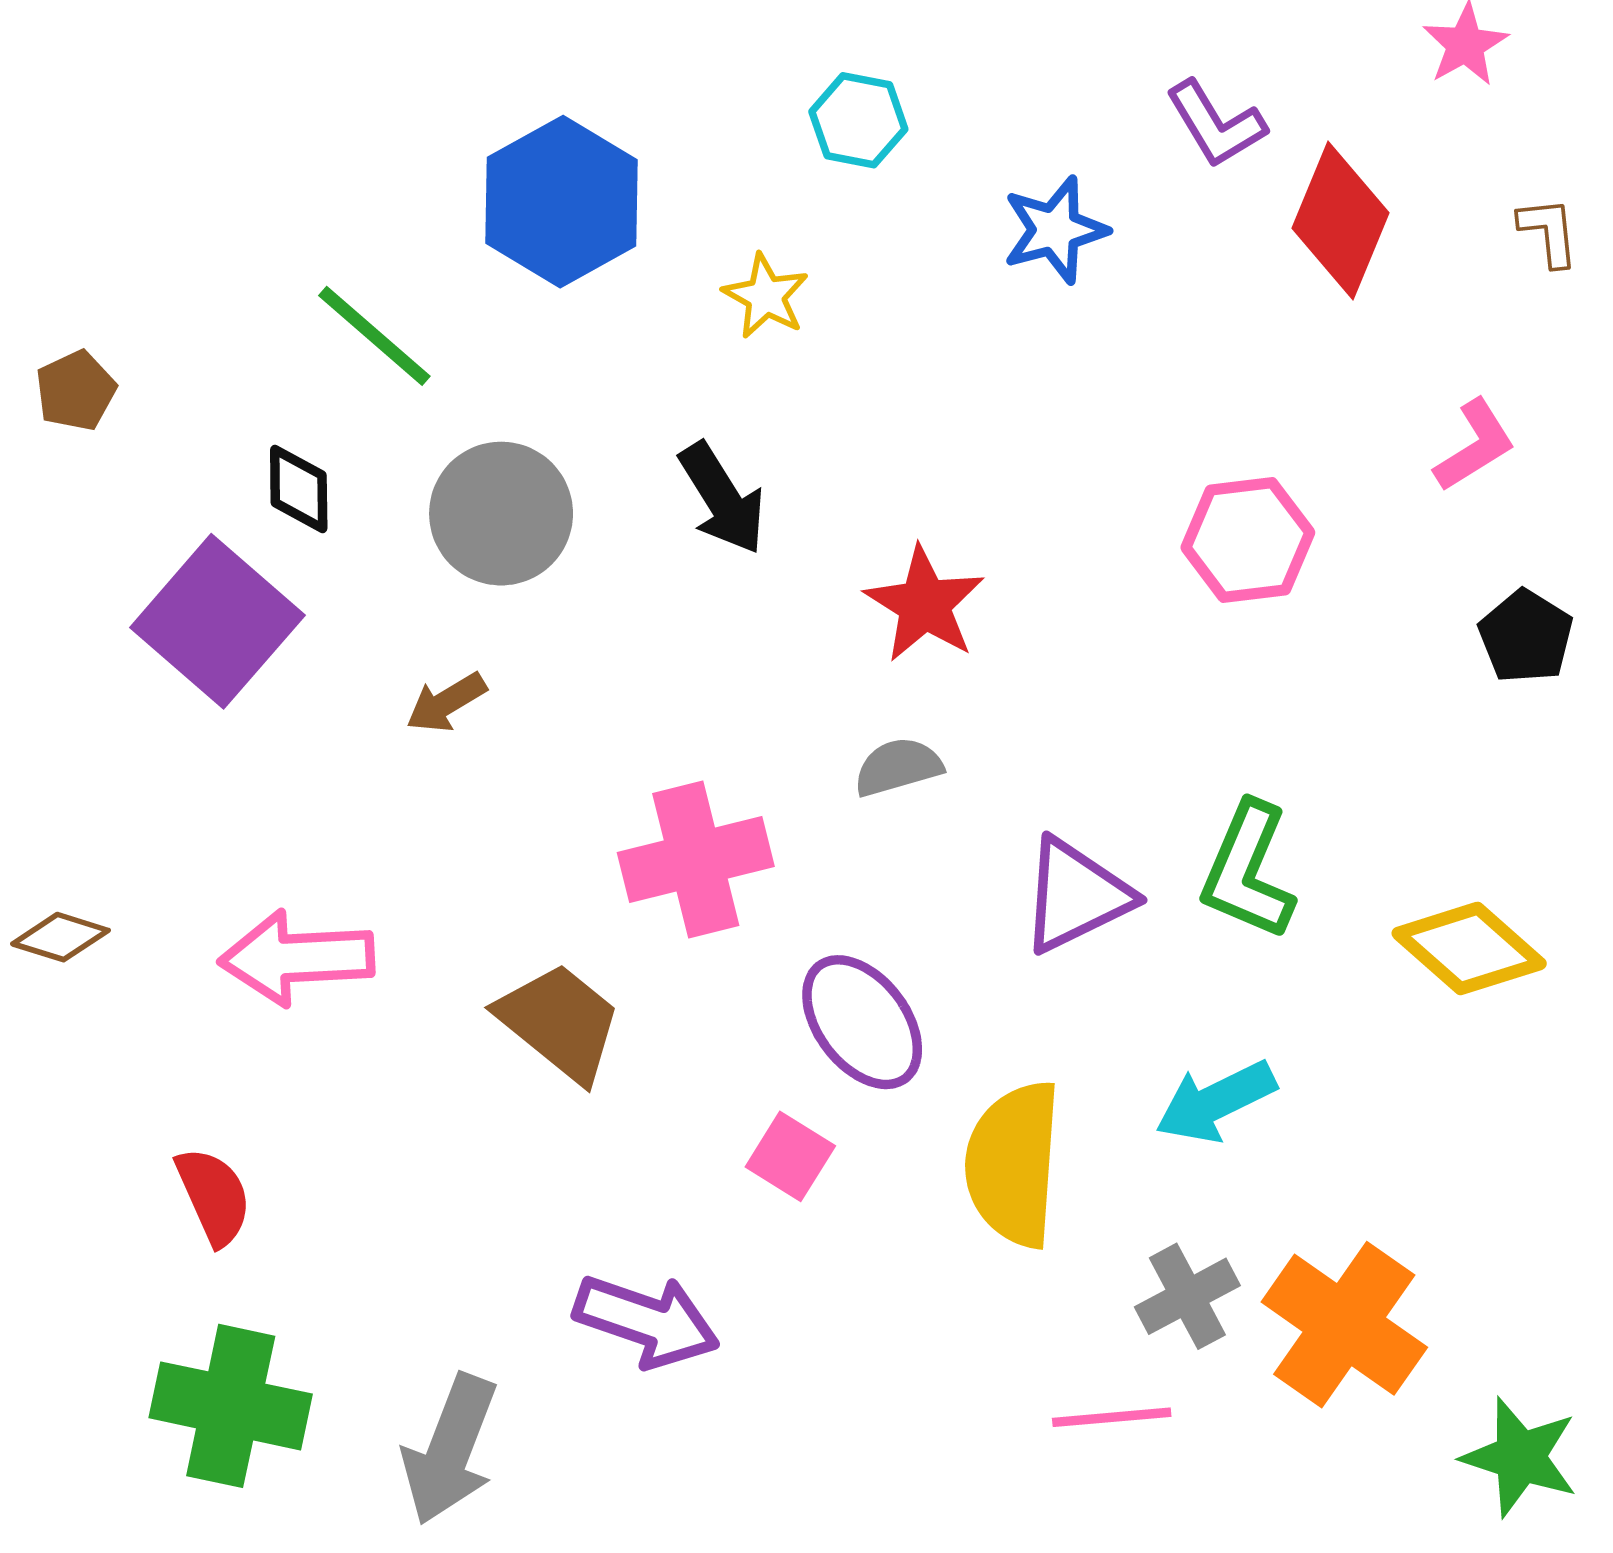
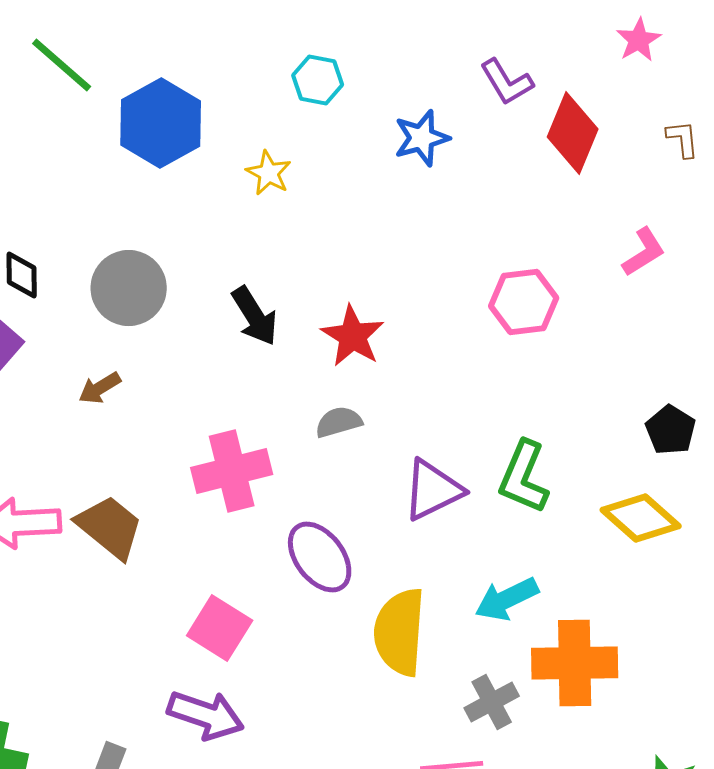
green line: (374, 336) -> (62, 65), moved
black arrow: (722, 498) -> (255, 316), moved
black pentagon: (1526, 636) -> (671, 430), moved
brown trapezoid: (560, 1022) -> (110, 527), moved
pink square: (790, 1156) -> (220, 628), moved, size x1.4
orange cross: (1344, 1325) -> (575, 663), moved, turned -36

